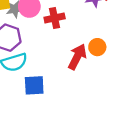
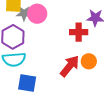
red cross: (55, 18) -> (79, 32), moved

